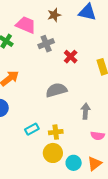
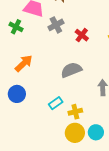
cyan rectangle: (32, 129) -> (56, 103), moved
cyan circle: (74, 163) -> (96, 132), moved

